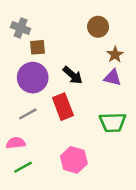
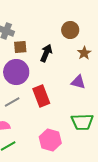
black arrow: (73, 75) -> (46, 53), moved, turned -108
purple triangle: (113, 78) -> (78, 82), moved
green trapezoid: (113, 122) -> (82, 122), moved

